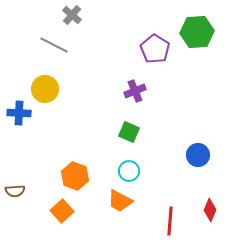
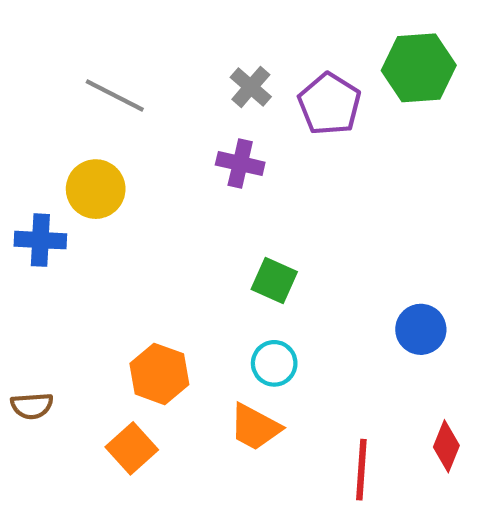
gray cross: (72, 15) -> (251, 87), moved
purple cross: (135, 91) -> (240, 164), moved, turned 35

